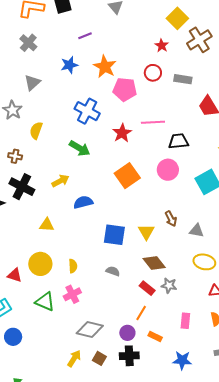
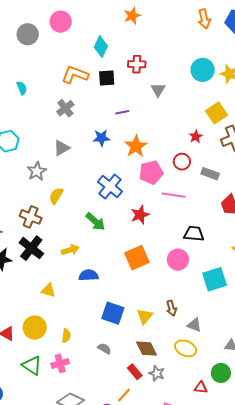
pink pentagon: (125, 89) -> (151, 172), turned -30
pink line: (153, 122) -> (173, 195), moved
brown cross: (15, 156) -> (31, 217), size x1.5
yellow ellipse: (204, 262) -> (186, 348), moved

